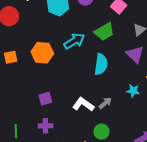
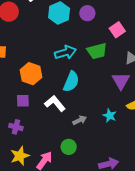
orange hexagon: (42, 53) -> (31, 74), moved
cyan semicircle: (101, 64) -> (71, 82), moved
white L-shape: (83, 104) -> (55, 103), moved

